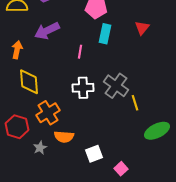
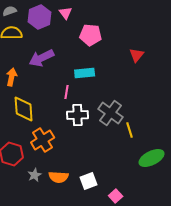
cyan rectangle: (105, 34) -> (85, 73), moved, turned 72
pink line: (80, 52) -> (67, 92), moved
orange semicircle: (64, 137) -> (59, 177), moved

